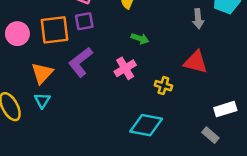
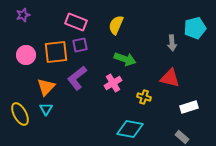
green arrow: (140, 39) -> (125, 59), size x1.5
white rectangle: (225, 109) -> (189, 107), moved

